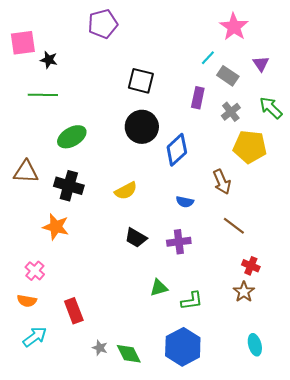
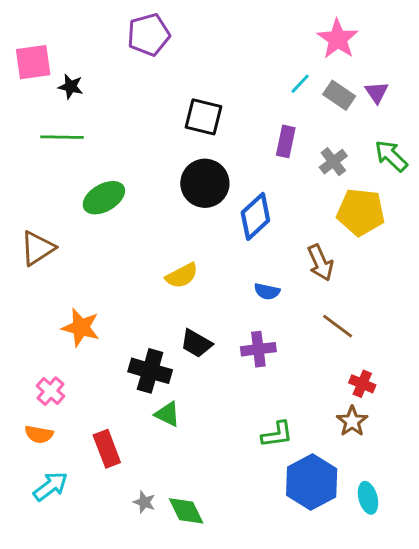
gray rectangle: (228, 76) -> (339, 95), moved
brown triangle: (26, 172) -> (38, 248), turned -36
black cross: (69, 186) -> (150, 371), moved
green triangle: (159, 288) -> (167, 414), moved, turned 42
blue hexagon: (183, 347) -> (312, 482), moved

